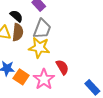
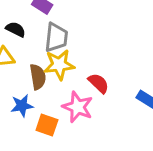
brown semicircle: (18, 32) -> (38, 77), moved
orange square: (21, 77) -> (47, 125), moved

